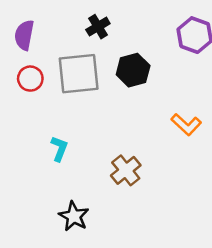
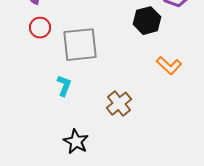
black hexagon: (133, 70) -> (147, 21), moved
gray square: (79, 74) -> (80, 45), moved

